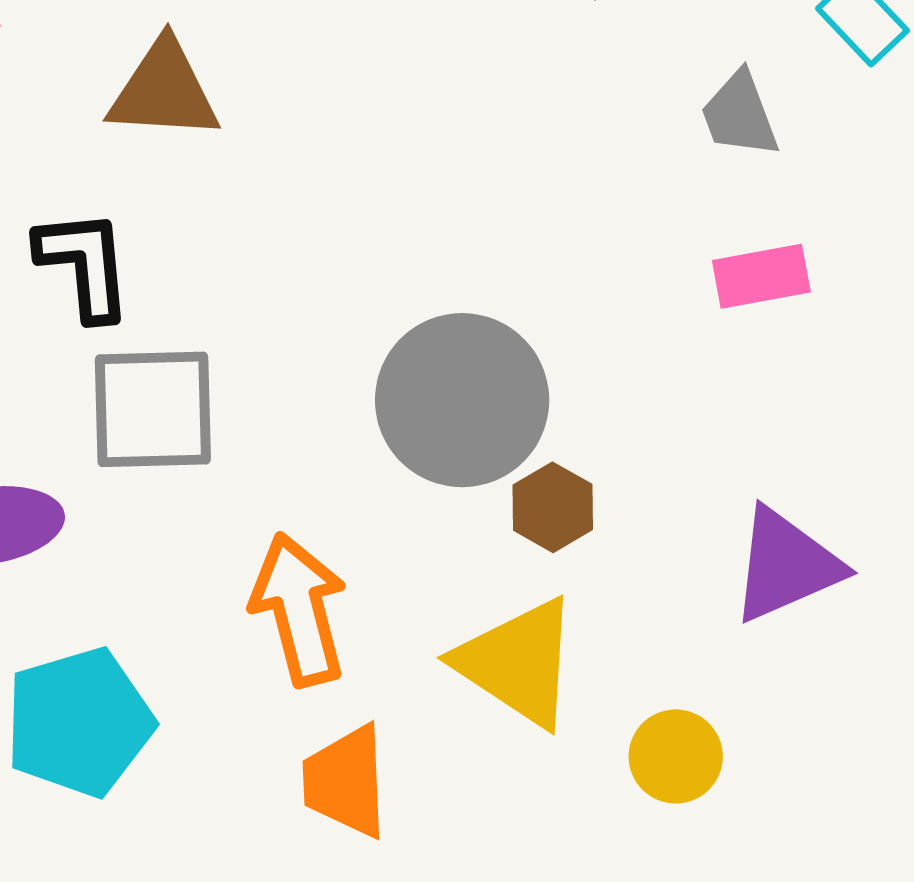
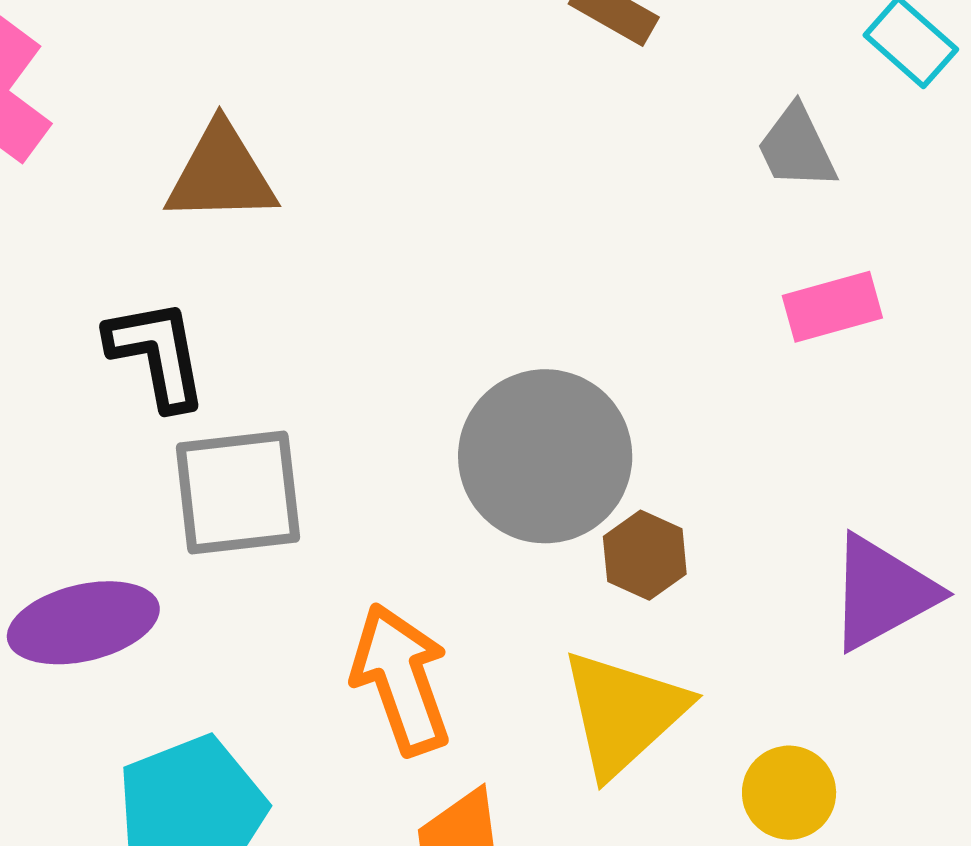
yellow triangle: (518, 663) -> (624, 713), turned 49

